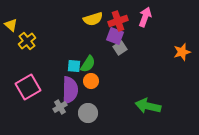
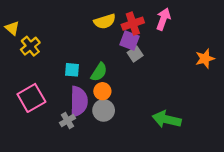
cyan square: (74, 66) -> (72, 70), moved
gray circle: (88, 113) -> (104, 110), moved

